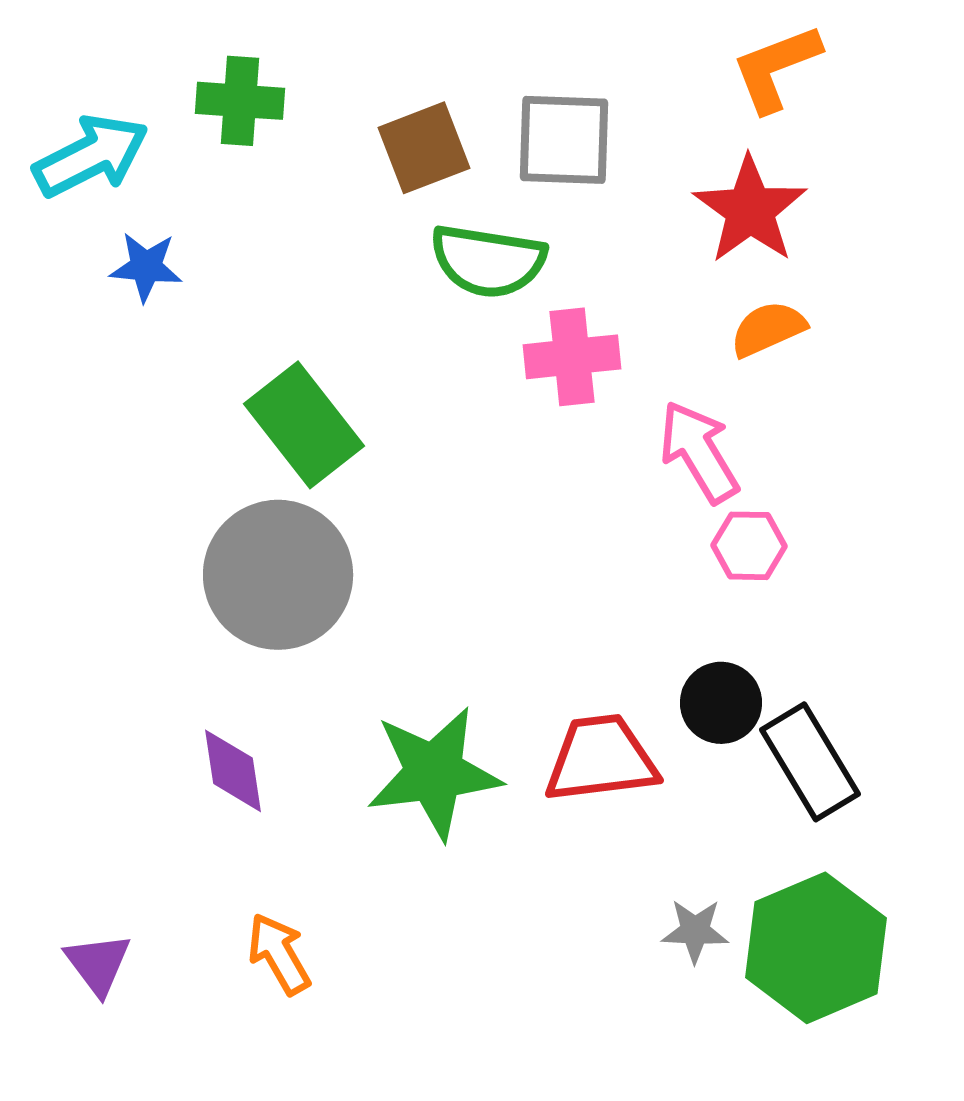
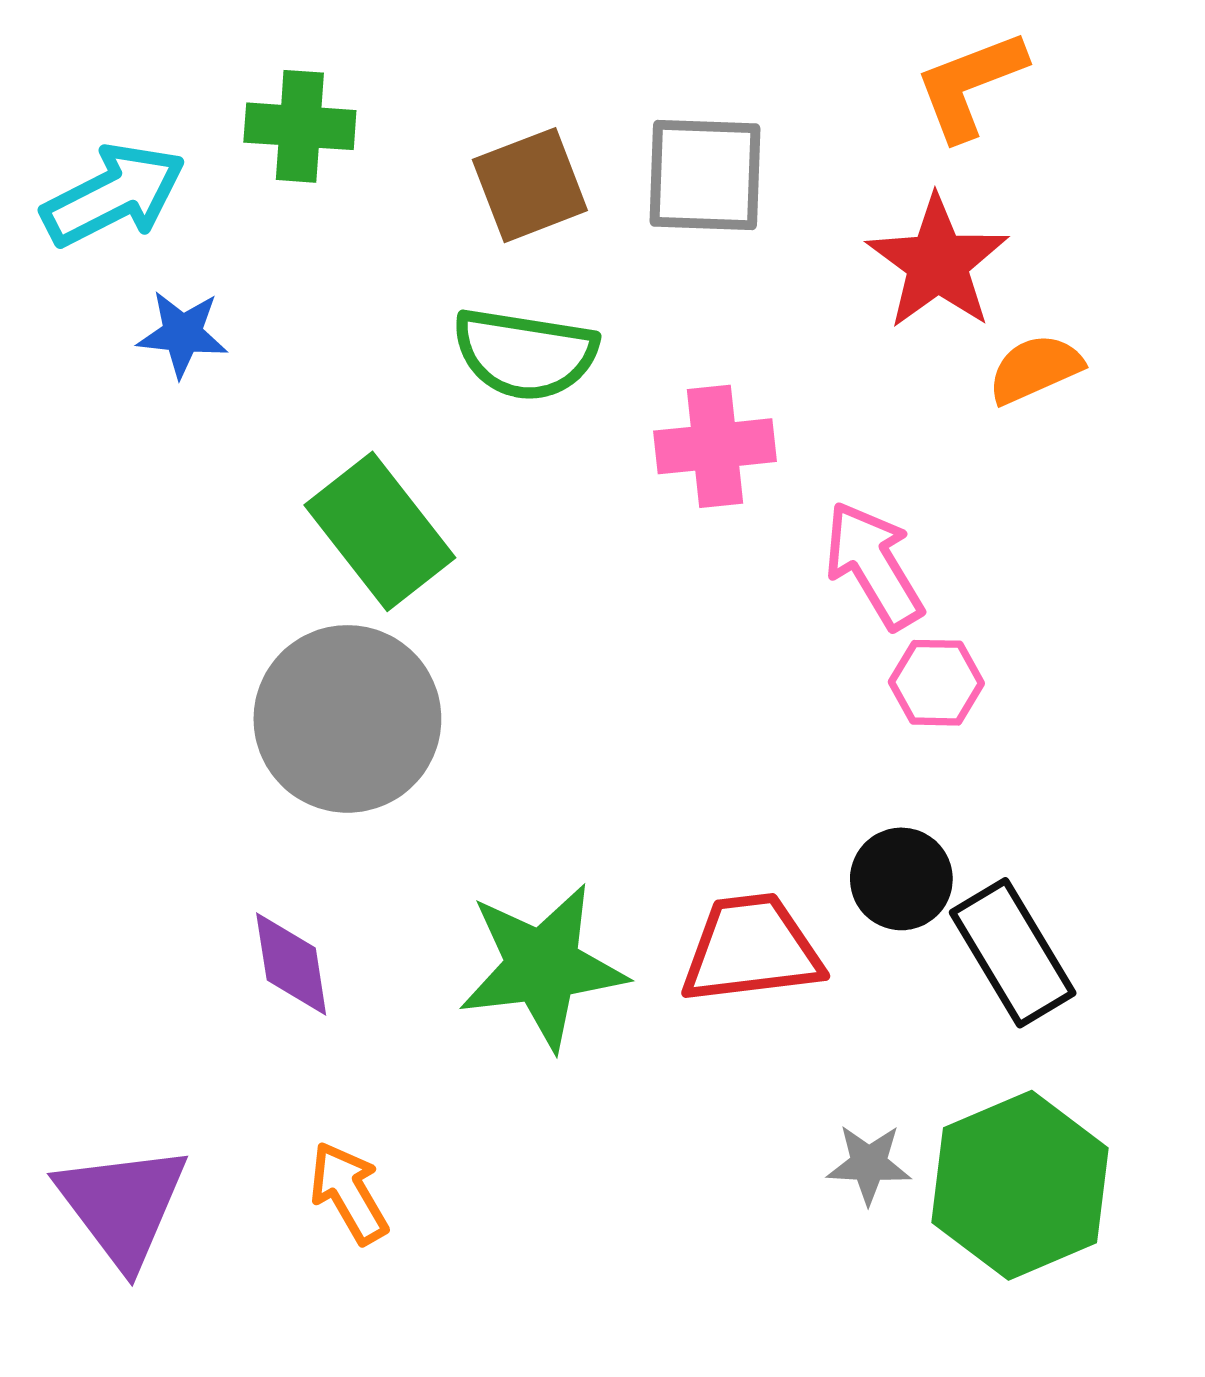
green semicircle: (488, 261) -> (525, 354), moved
orange semicircle: (768, 329) -> (1035, 369), moved
purple triangle: (98, 964) -> (122, 1205), size x1.6

